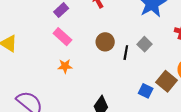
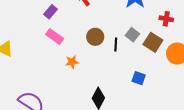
orange star: (65, 66) -> (72, 62), moved
brown square: (166, 81) -> (153, 42), moved

